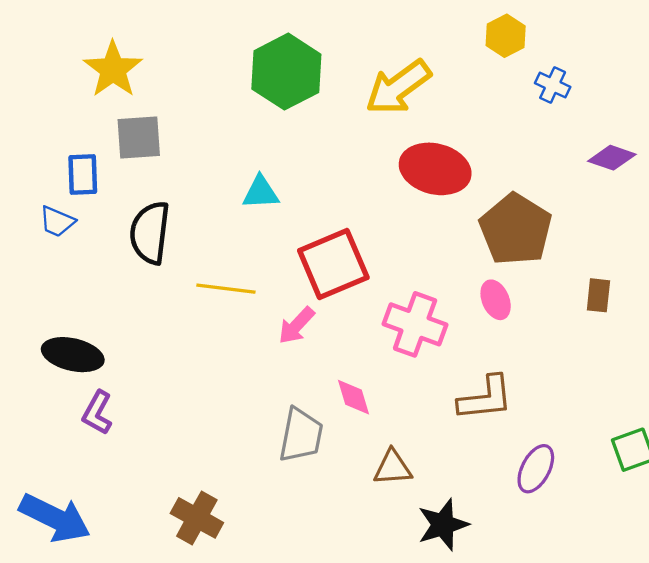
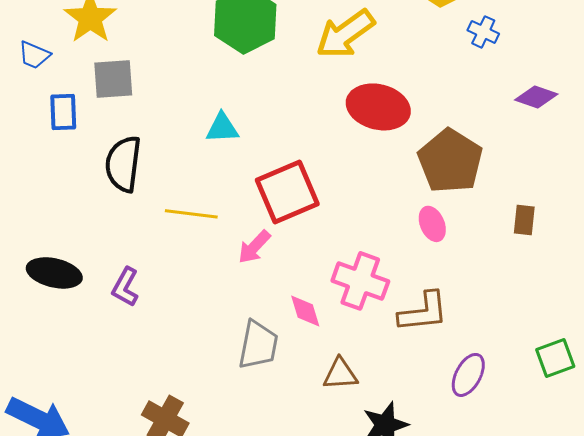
blue trapezoid: (57, 221) -> (34, 55), moved
pink cross: (415, 324) -> (360, 281), moved
purple L-shape: (97, 413) -> (125, 287), moved

